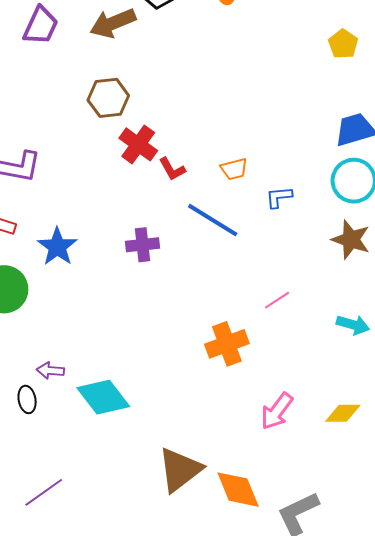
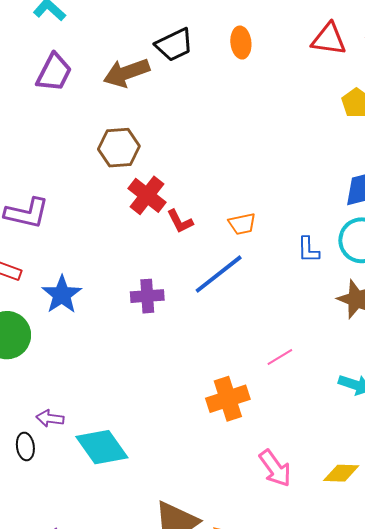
blue L-shape: (279, 197) -> (308, 250), moved, turned -88
blue line: (213, 220) -> (219, 274), turned -72
pink arrow: (277, 411) -> (275, 468), turned -75

